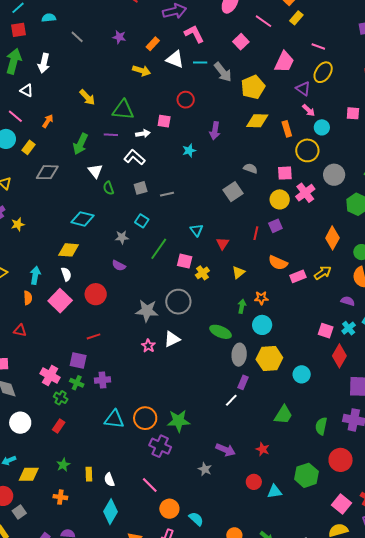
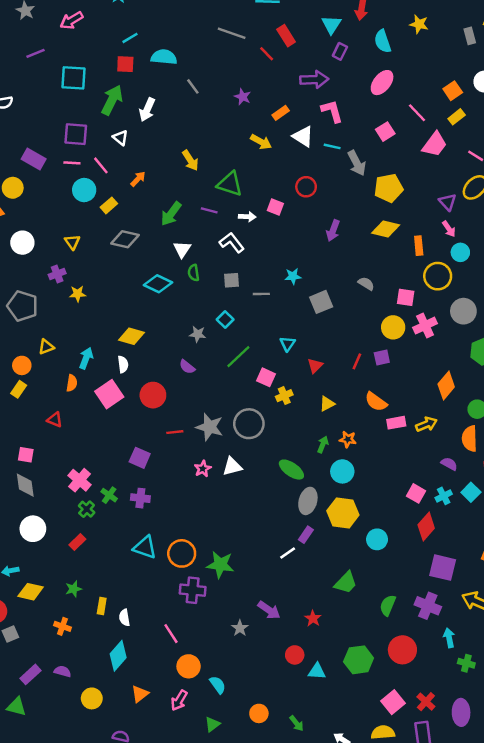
cyan semicircle: (49, 18) -> (164, 57), size x1.5
pink trapezoid: (284, 62) -> (435, 144), moved
cyan star: (189, 151) -> (293, 276), moved
gray square: (233, 192) -> (321, 302), moved
cyan diamond: (83, 219) -> (158, 284), moved
red line: (94, 336) -> (175, 432), moved
purple square: (78, 361) -> (140, 458), moved
purple cross: (160, 446) -> (193, 590), turned -30

